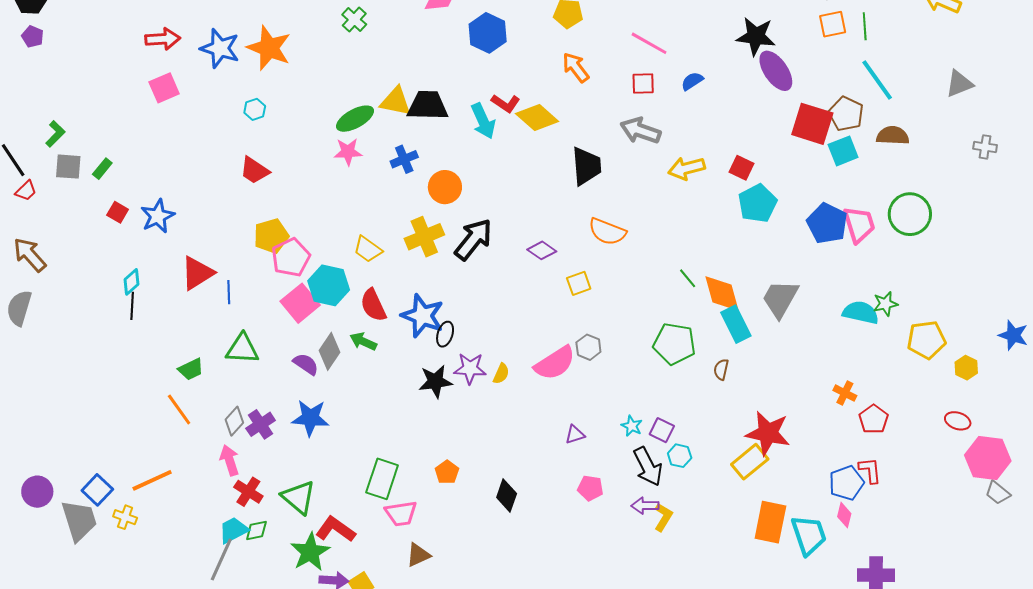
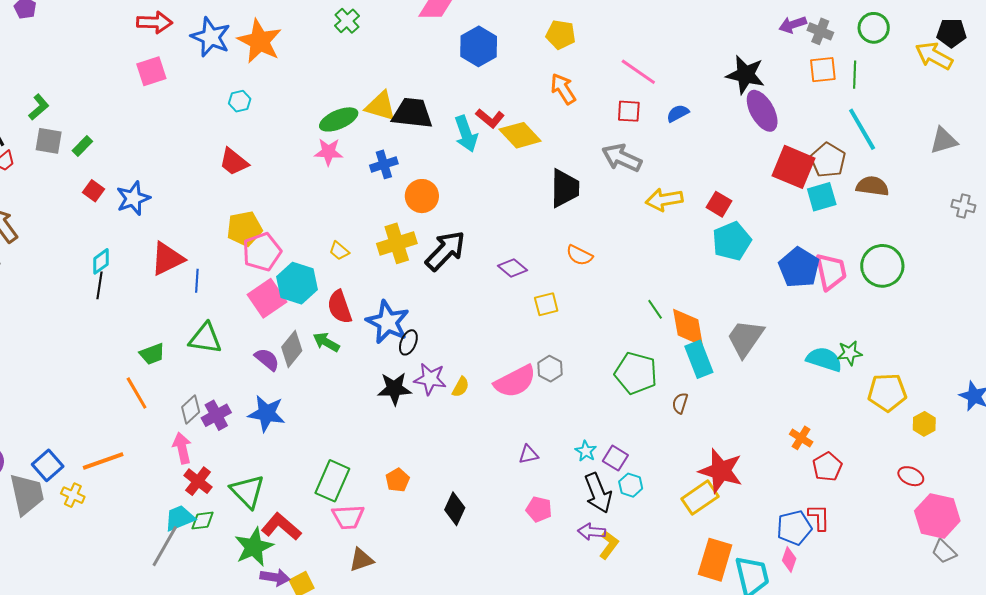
orange semicircle: (607, 232) -> (579, 255), size x0.7
yellow trapezoid: (368, 249) -> (339, 251), size x0.7

